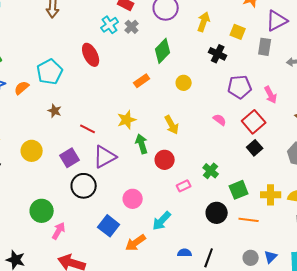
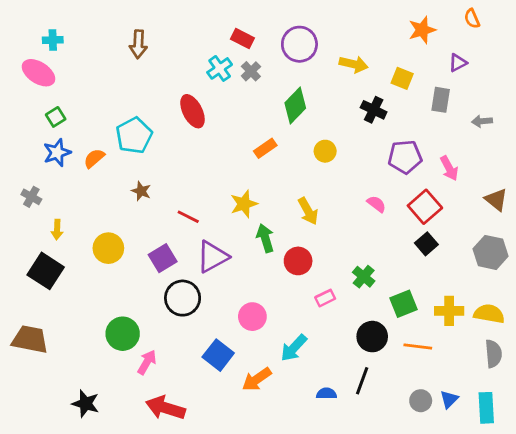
purple triangle: (277, 21) -> (458, 63), size x0.6
yellow arrow: (204, 22) -> (354, 64), turned 84
black line: (209, 258) -> (362, 381), moved

